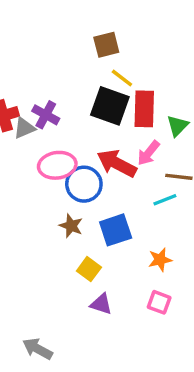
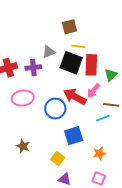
yellow line: (122, 78) -> (78, 46), turned -32
purple cross: (46, 115) -> (33, 68), turned -35
gray triangle: (24, 128) -> (49, 52), moved
pink ellipse: (57, 165) -> (23, 98), moved
brown star: (71, 226) -> (23, 146), moved

